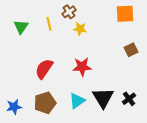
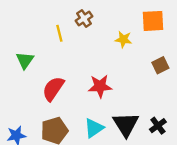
green triangle: (21, 27) -> (25, 60), moved
yellow star: (80, 29) -> (123, 39), moved

